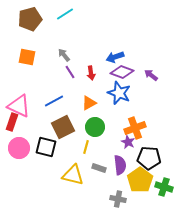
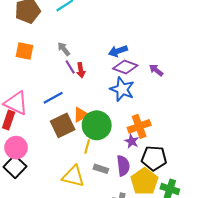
red arrow: (91, 73) -> (81, 70), moved
orange triangle: (89, 103) -> (81, 115), moved
green circle: (95, 127) -> (97, 125), size x1.4
black square: (46, 147) -> (15, 167), moved, turned 30

